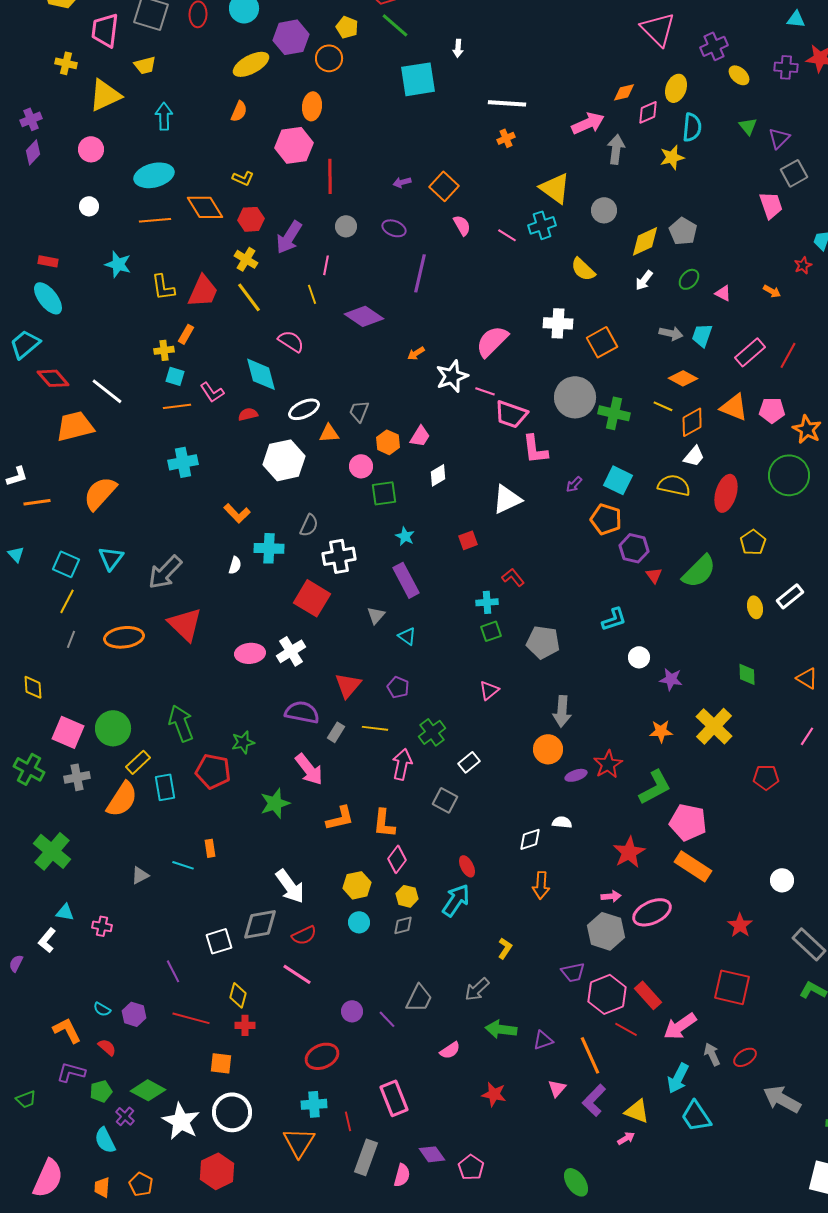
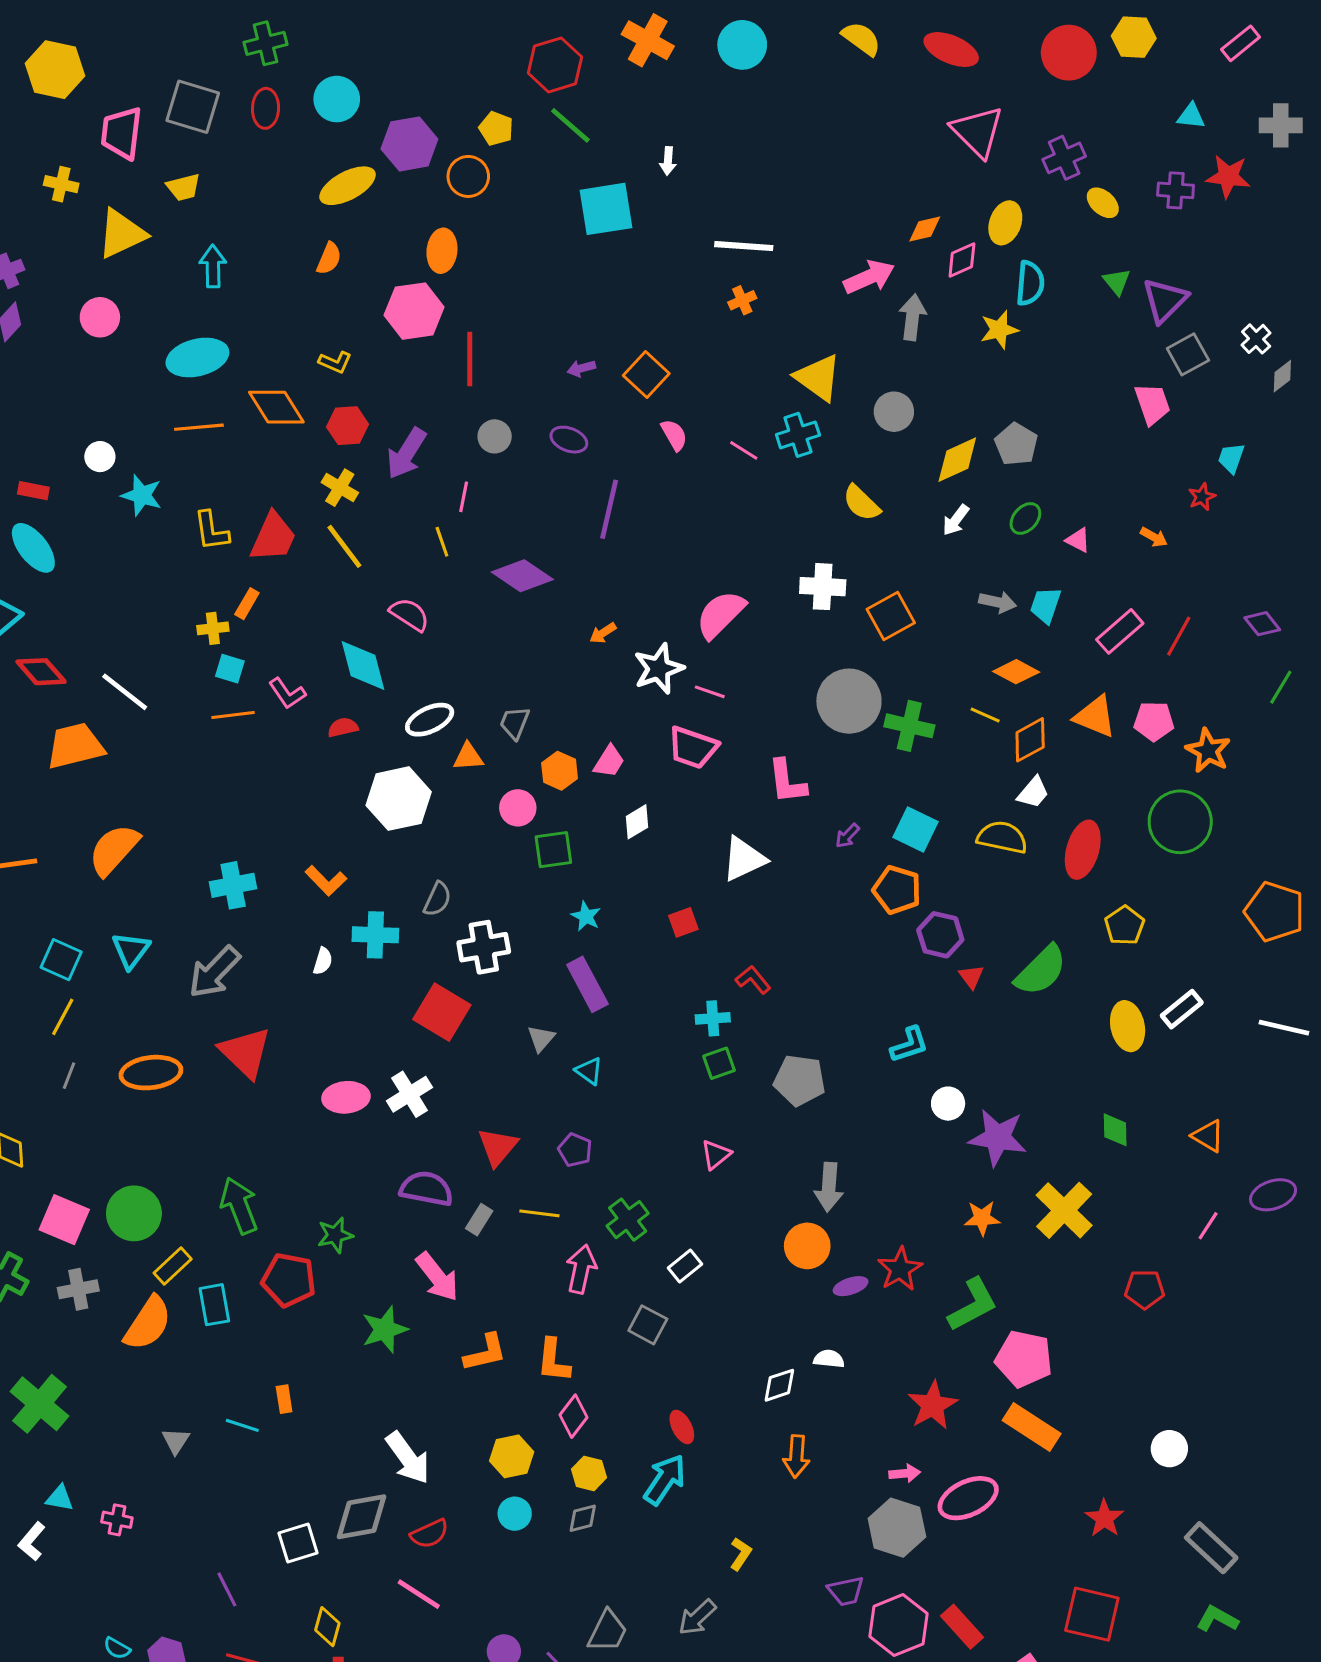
purple triangle: (779, 138) -> (1165, 300), size x1.4
white circle: (89, 206) -> (100, 457), moved
pink trapezoid: (511, 414) -> (693, 748), moved
cyan cross: (183, 462) -> (233, 885), moved
yellow ellipse: (755, 607) -> (1128, 1026), size x1.4
purple star: (671, 679) -> (998, 1138), size x1.6
gray triangle: (140, 875) -> (176, 1441), turned -30

